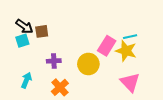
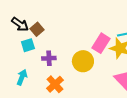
brown square: (42, 31) -> (37, 29), turned -32
cyan square: (22, 41) -> (28, 45), moved

